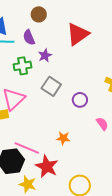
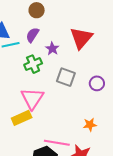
red triangle: (78, 34) -> (81, 38), moved
purple semicircle: (29, 37) -> (32, 35), turned 70

